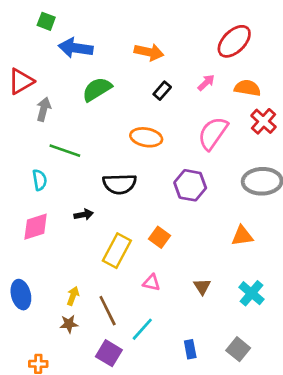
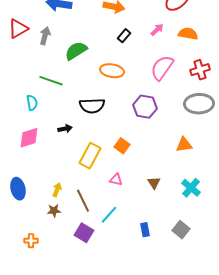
green semicircle: (97, 89) -> (76, 51), moved
gray arrow: (44, 109) -> (45, 36), moved
red cross: (264, 121) -> (200, 70), moved, turned 30

